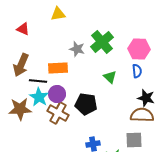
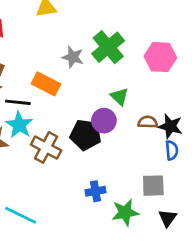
orange rectangle: (58, 68) -> (46, 84), turned 30
blue semicircle: (137, 71) -> (172, 150), moved
purple circle: (57, 94) -> (104, 121), moved
brown semicircle: (142, 115) -> (148, 122), moved, size x0.6

